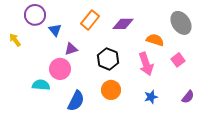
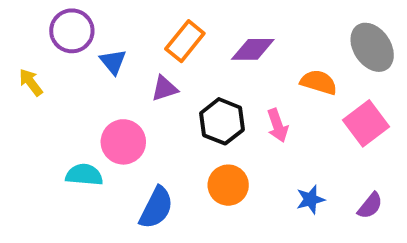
purple triangle: (71, 49) -> (164, 88), moved
pink square: (178, 60) -> (366, 123), size x1.5
pink arrow: (146, 64) -> (278, 125), moved, size x0.7
purple semicircle: (188, 97) -> (370, 206), moved

